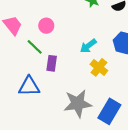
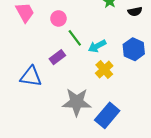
green line: (35, 47) -> (75, 38), moved
purple rectangle: (52, 63) -> (57, 57), turned 35

